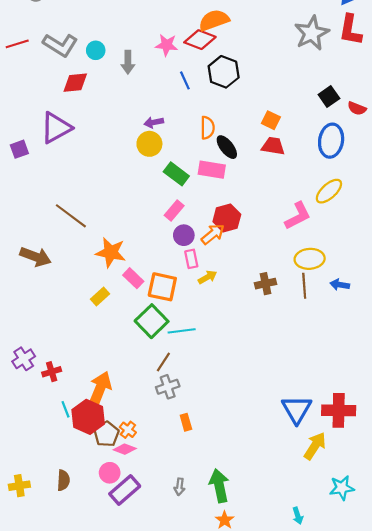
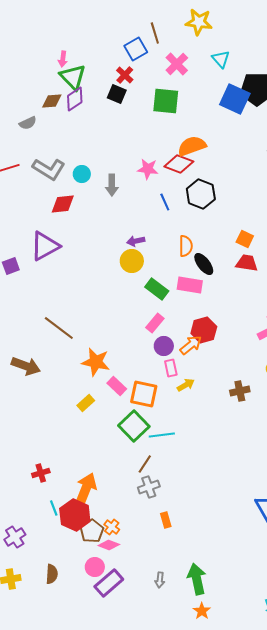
purple cross: (24, 359) -> (15, 537), moved

